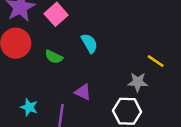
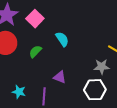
green semicircle: (54, 57) -> (35, 52), turned 112

